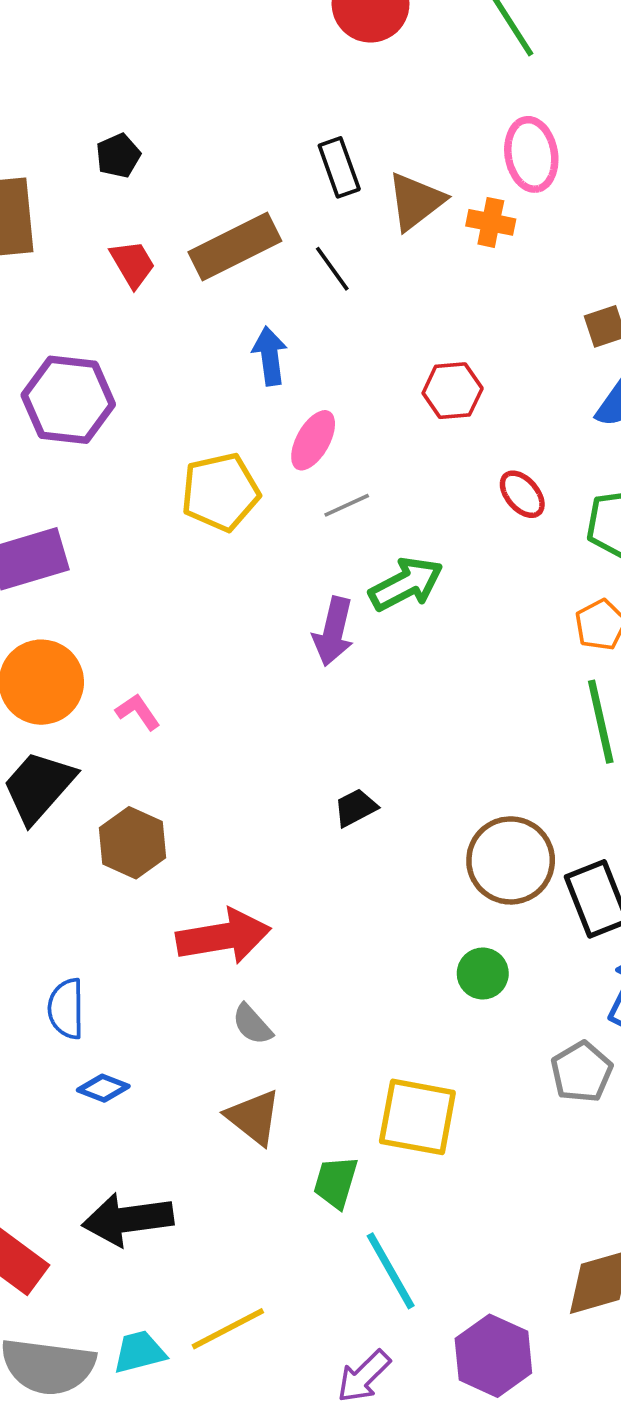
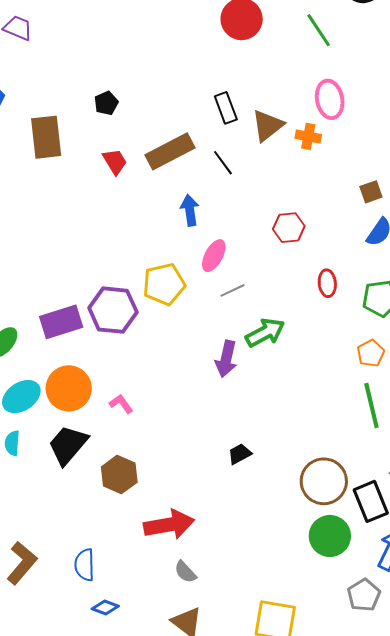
purple hexagon: (68, 400) -> (113, 310), moved
red ellipse: (522, 494) -> (327, 283), turned 36
green circle: (483, 973) -> (330, 536), moved, size x1.5

